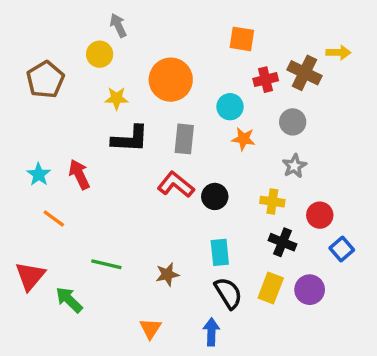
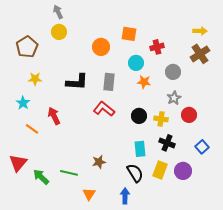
gray arrow: (118, 25) -> (58, 12), moved
orange square: (242, 39) -> (129, 34), moved
brown cross: (305, 73) -> (200, 54), moved, turned 30
orange circle: (171, 80) -> (101, 47), size x0.7
yellow star: (117, 98) -> (35, 79), moved
red arrow: (79, 174) -> (54, 116), moved
black circle: (215, 196) -> (139, 116), moved
red circle: (320, 215) -> (189, 115), moved
cyan rectangle: (220, 252) -> (140, 149), moved
green line: (106, 264) -> (69, 173), moved

